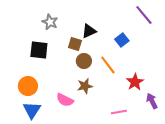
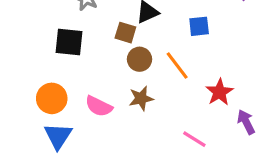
blue square: (122, 40) -> (199, 26), turned 32
pink semicircle: (65, 100) -> (99, 106), moved
pink line: (119, 112) -> (194, 139), turned 42

